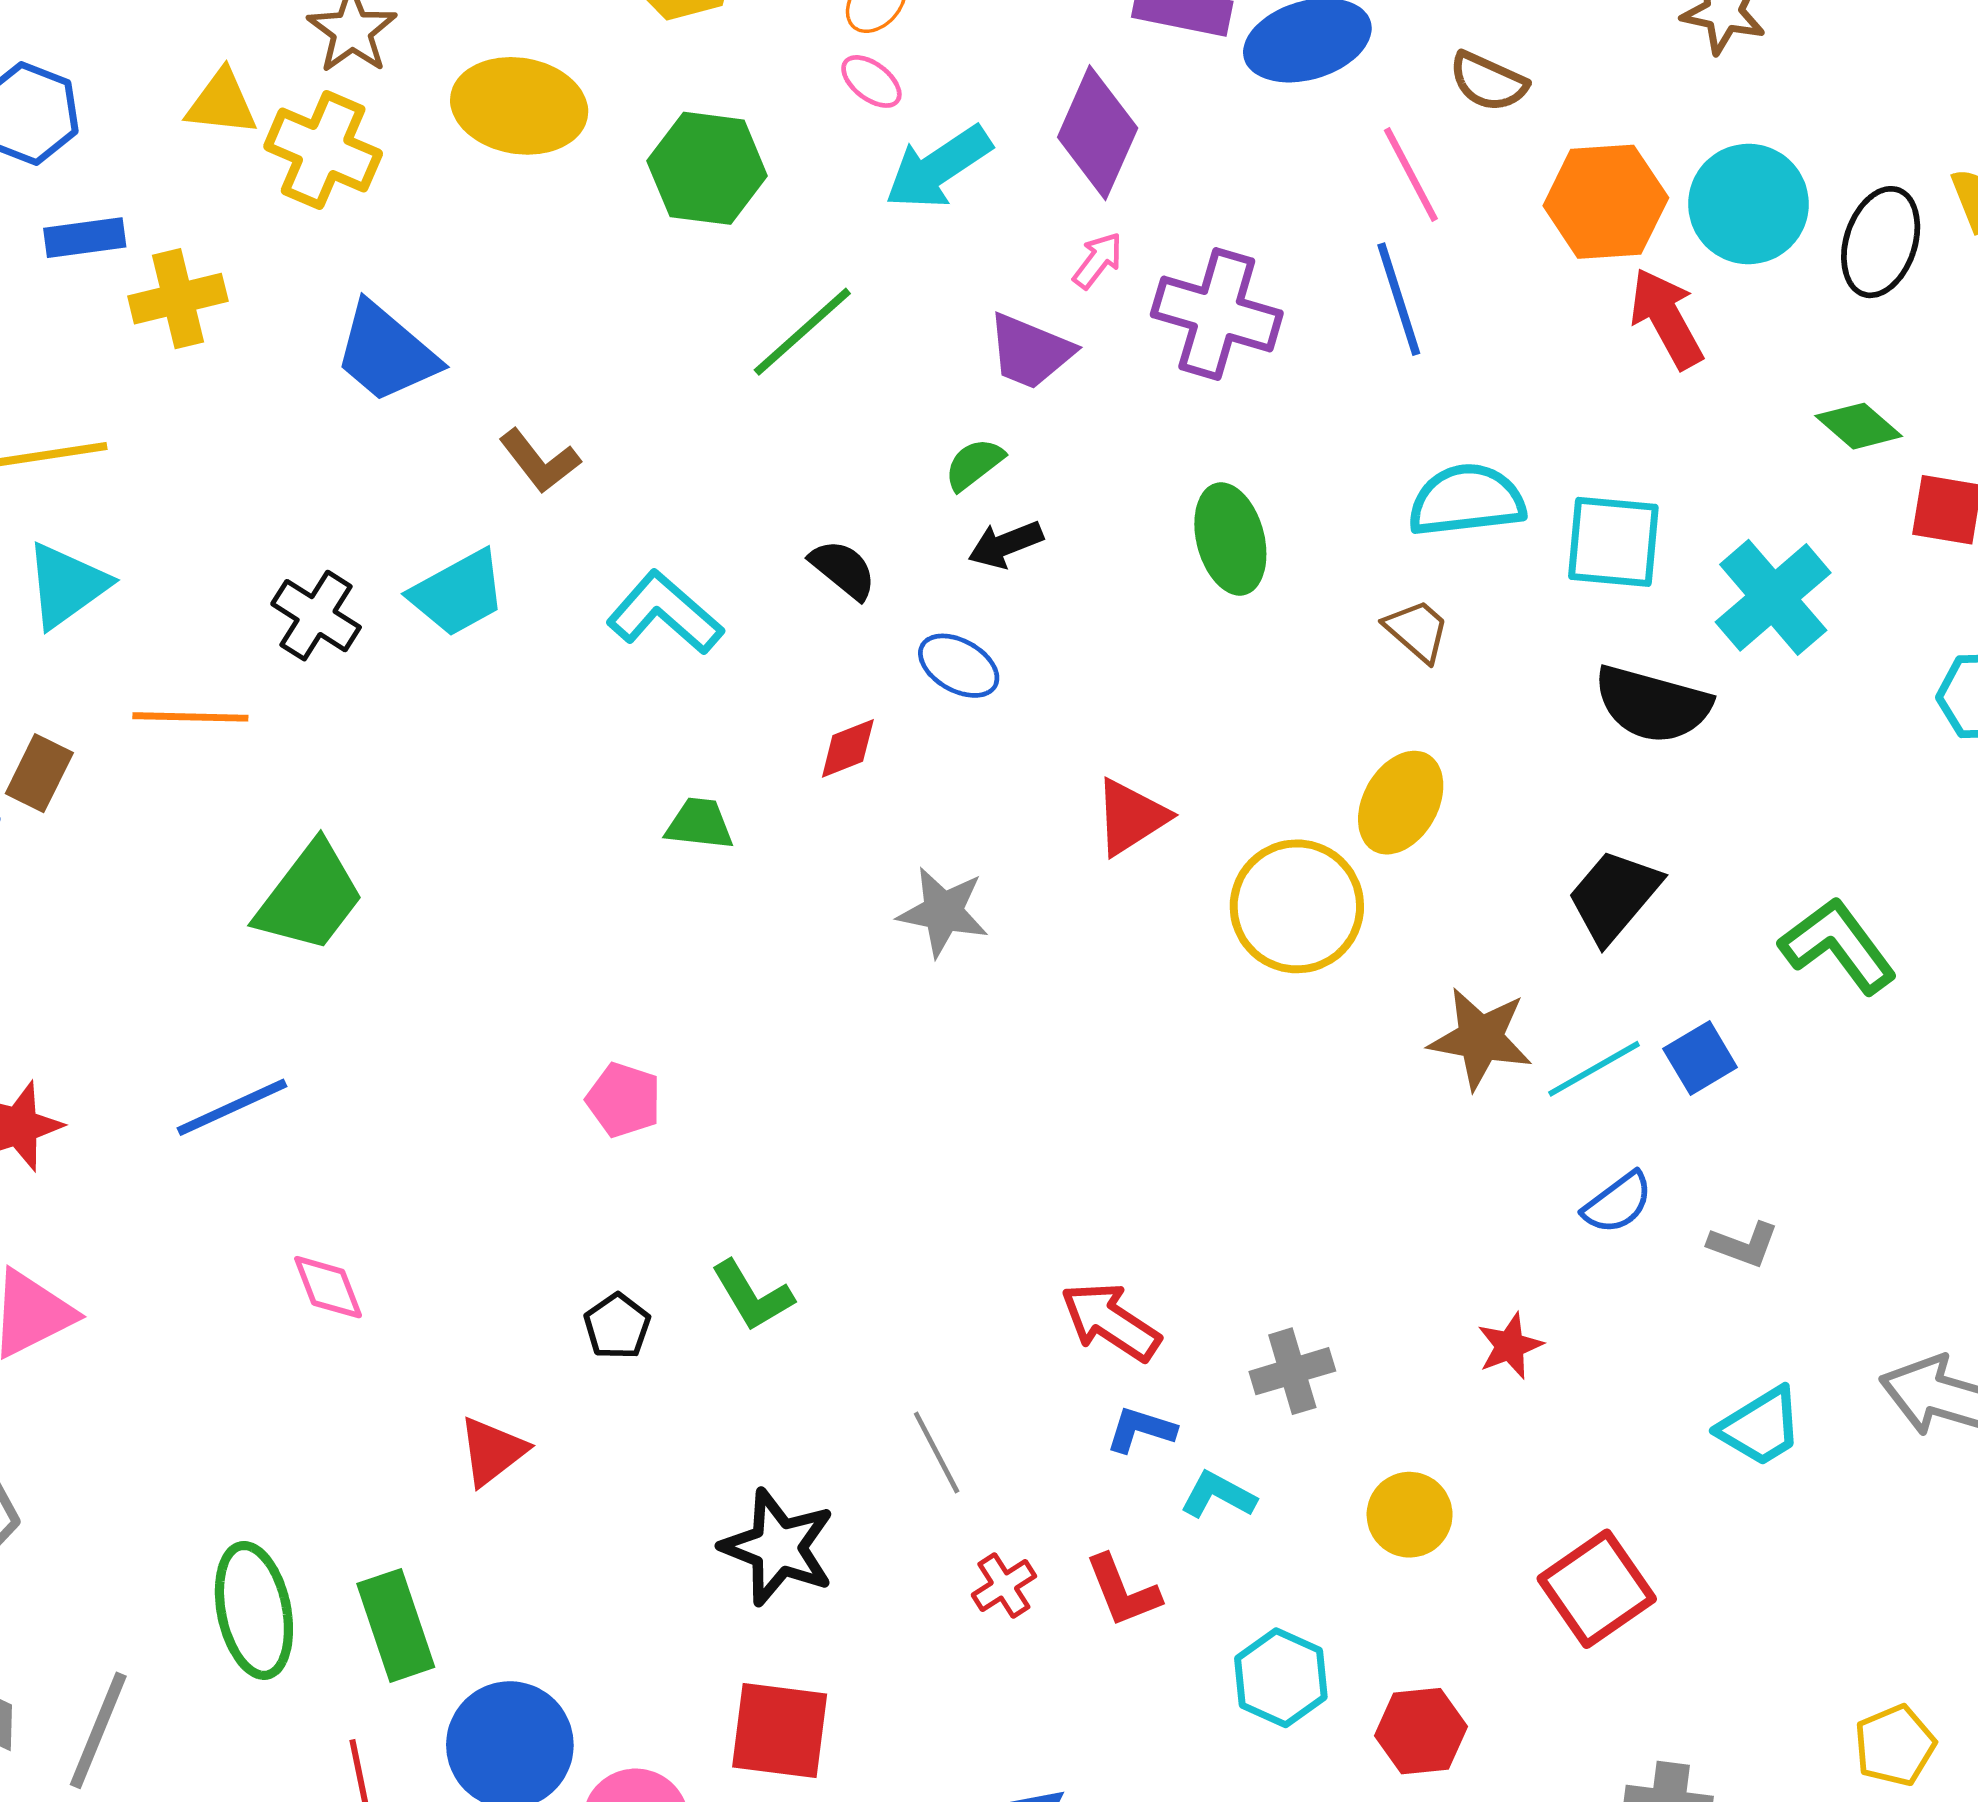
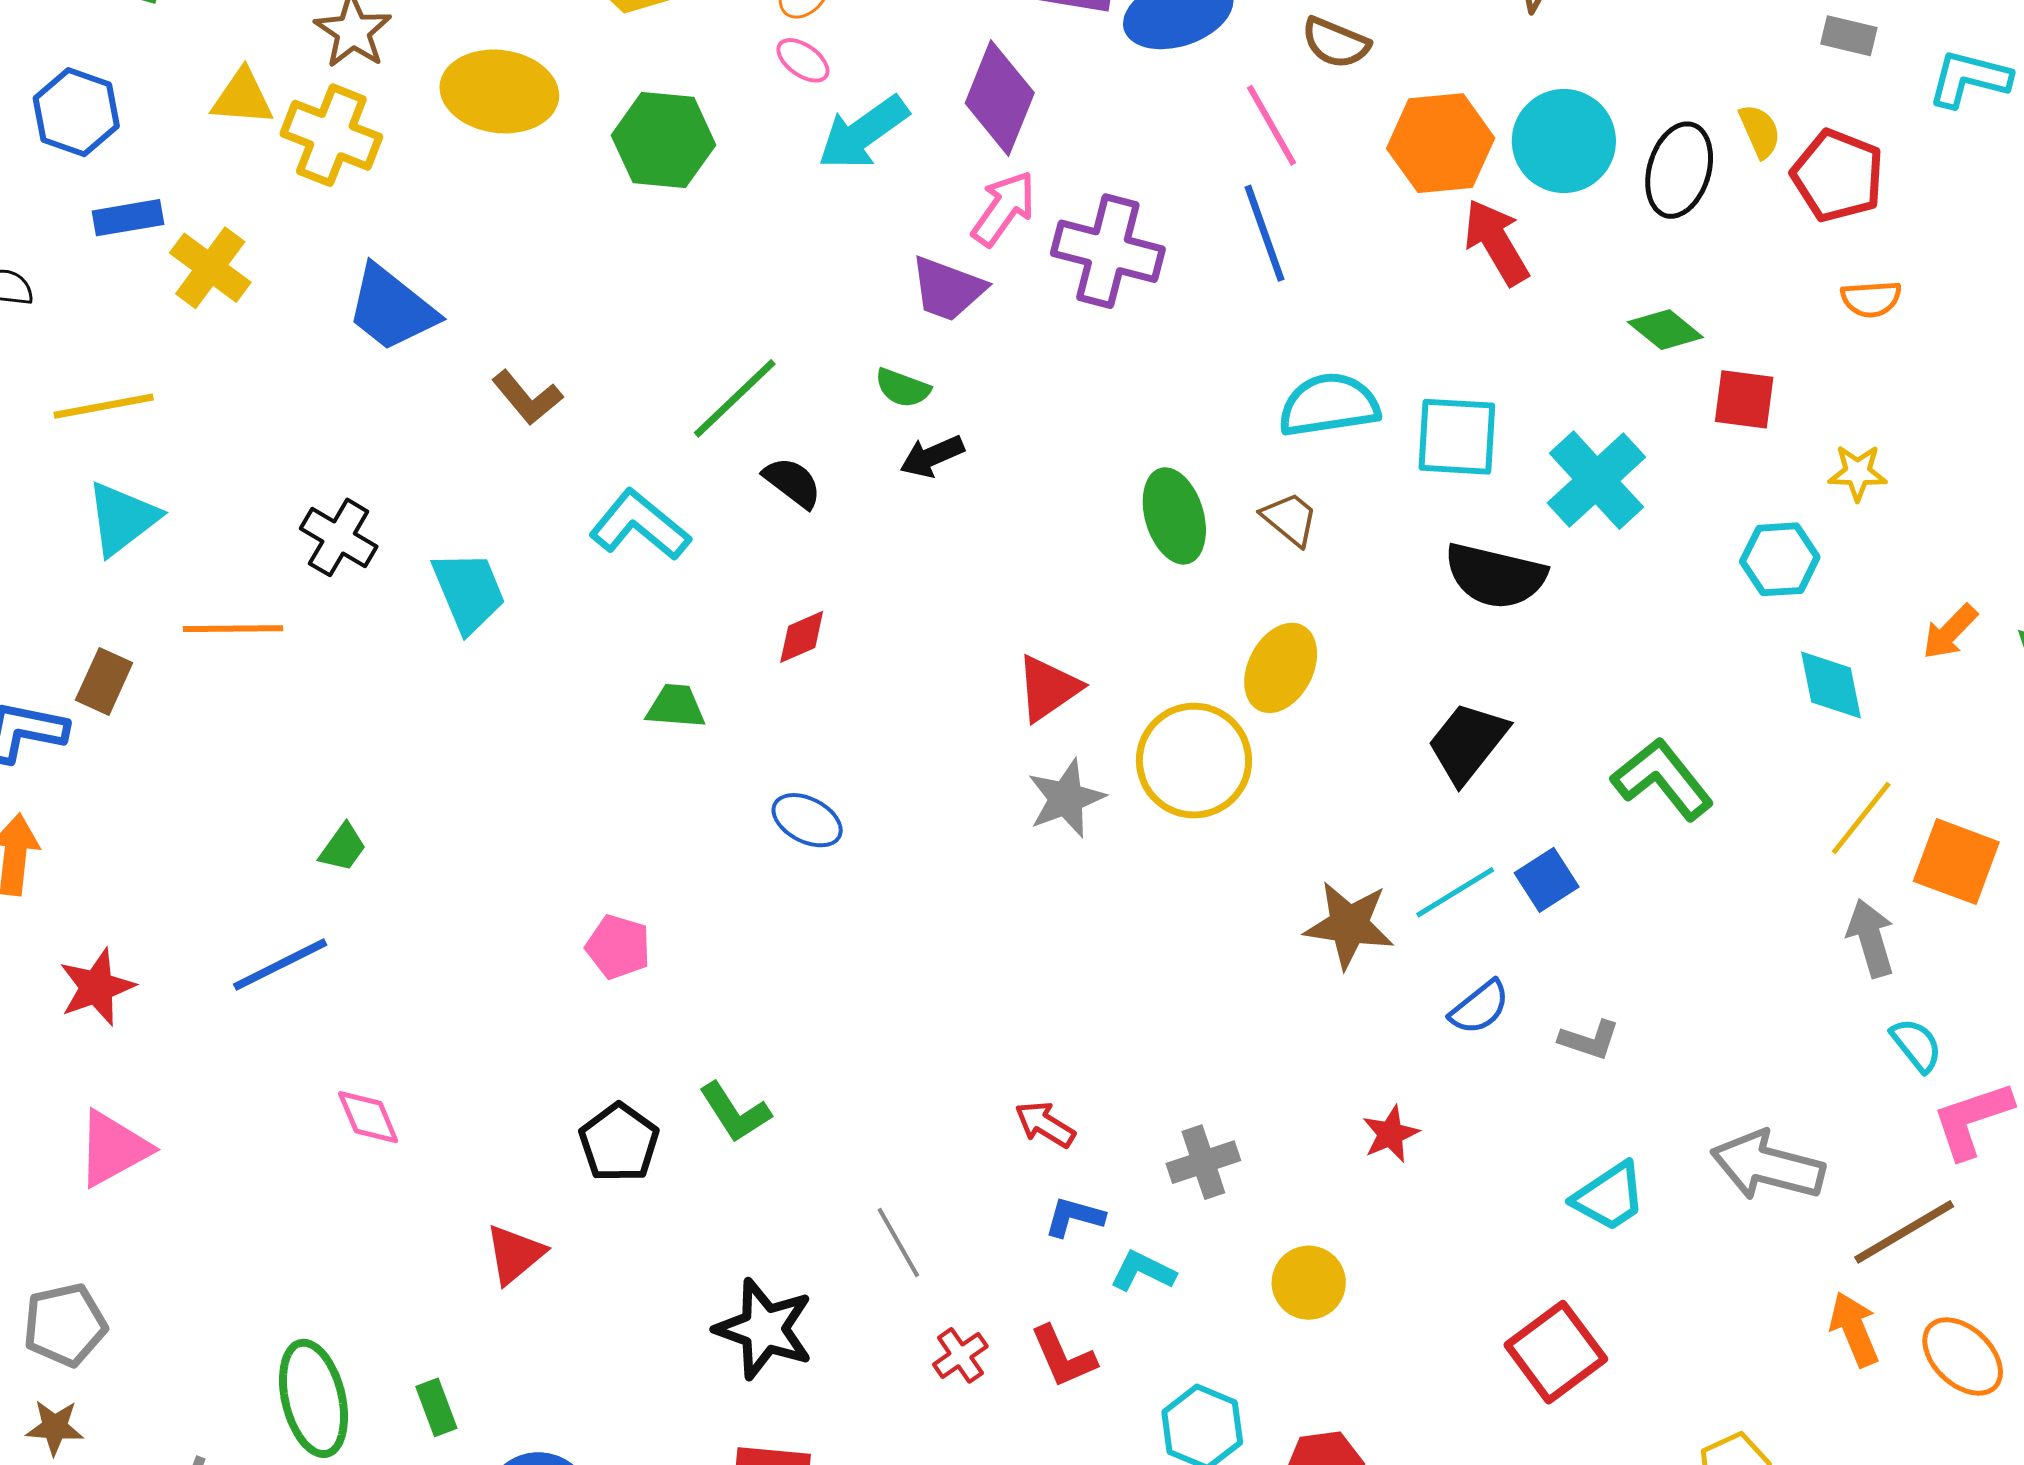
pink arrow: (1098, 260) -> (1004, 208), size x1.5
yellow cross: (178, 299) -> (210, 268), turned -38
green line: (802, 332) -> (735, 398), moved
green semicircle: (974, 464) -> (903, 388), turned -120
green ellipse: (1230, 539) -> (1174, 516), moved
cyan trapezoid: (458, 593) -> (469, 592), moved, turned -82
blue ellipse: (959, 666) -> (807, 820), moved
green trapezoid: (310, 897) -> (343, 848), moved, size x0.5
gray star: (943, 912) -> (1066, 798), moved, turned -30
brown star: (1480, 1038) -> (1349, 925), moved
red arrow: (1110, 1321) -> (1045, 1124), size x0.7
black pentagon: (617, 1326) -> (619, 1143), size x1.4
red square: (1597, 1589) -> (1556, 1352), moved
green rectangle: (396, 1625) -> (436, 1407), size x0.6

